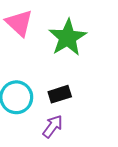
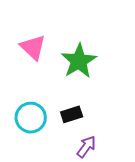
purple arrow: (53, 126) -> (86, 147), moved

